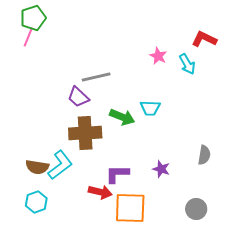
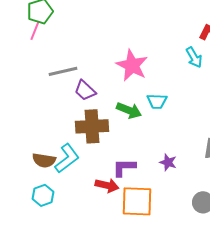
pink star: (158, 56) -> (132, 65), moved, size x1.8
gray line: (96, 77) -> (63, 71), moved

